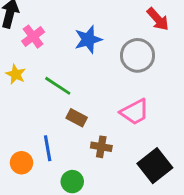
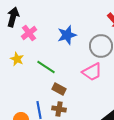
pink trapezoid: (135, 112) -> (92, 72), moved
brown cross: (101, 147) -> (59, 109), moved

